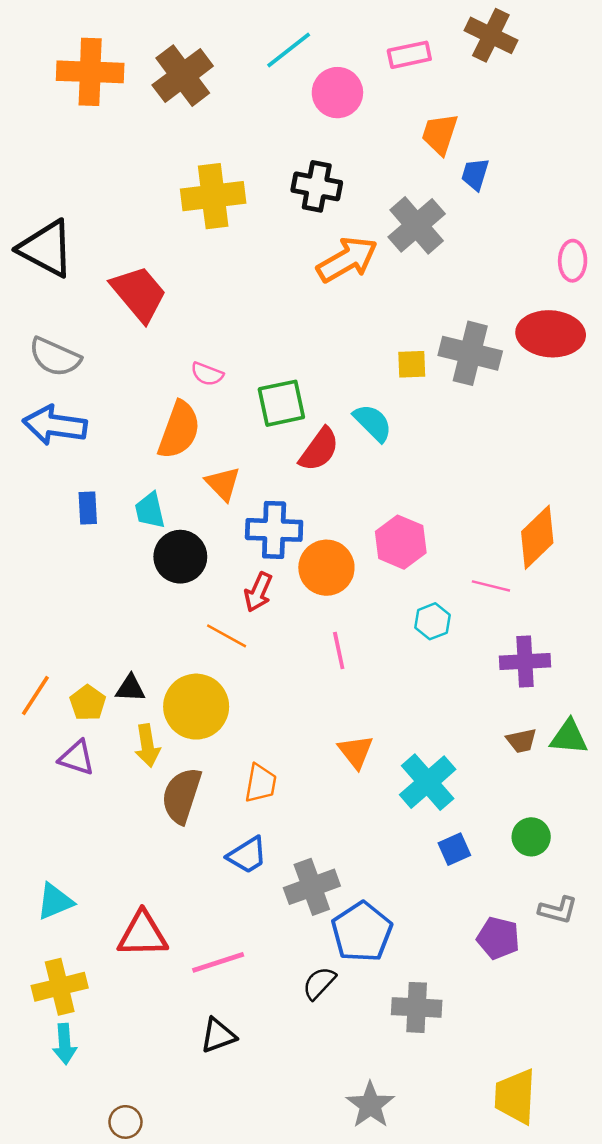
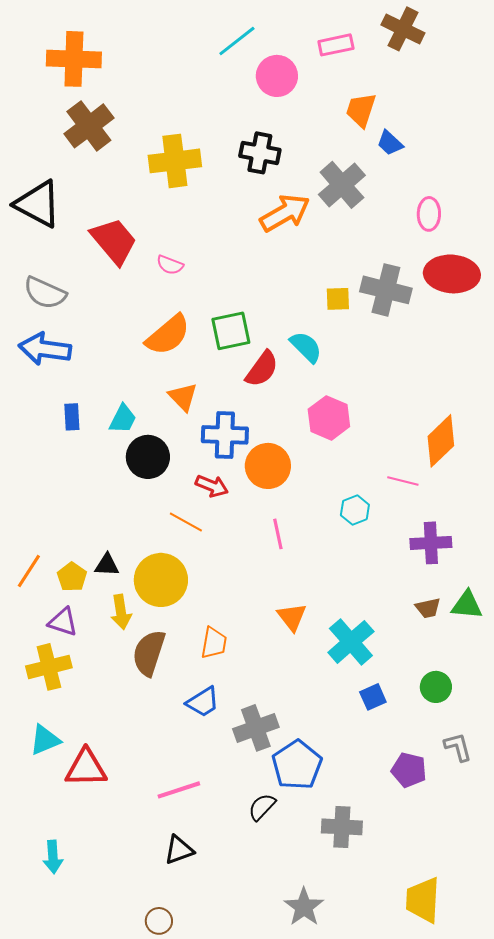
brown cross: (183, 76) -> (89, 126), moved
blue trapezoid: (475, 174) -> (390, 143), turned -64
pink ellipse: (573, 261) -> (429, 214), moved
pink semicircle: (207, 374) -> (170, 265), moved
orange semicircle: (179, 430) -> (168, 335), moved, turned 30
cyan trapezoid: (150, 510) -> (123, 419), turned -140
pink hexagon: (401, 542) -> (329, 418), moved
red arrow: (258, 592) -> (212, 486), turned -92
gray L-shape: (558, 910) -> (458, 747), turned -120
red triangle: (143, 934) -> (86, 768), moved
yellow cross: (60, 987) -> (49, 667), moved
brown circle: (125, 1122) -> (159, 921), moved

